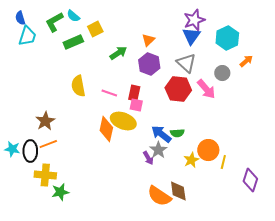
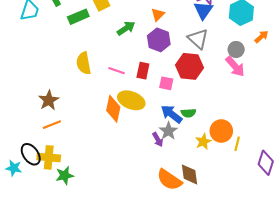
pink arrow: (206, 89) -> (235, 66), moved
pink square: (136, 105) -> (166, 83), moved
cyan star: (12, 149) -> (14, 168), moved
black ellipse: (30, 151) -> (31, 154), moved, turned -35

